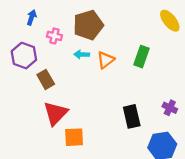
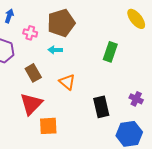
orange triangle: (106, 60) -> (67, 82), moved, turned -42
brown rectangle: (46, 79) -> (33, 73), moved

